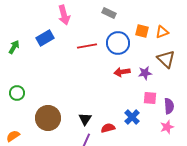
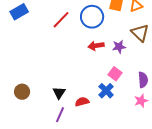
red line: (87, 46) -> (61, 20), turned -36
pink square: (150, 98) -> (115, 74), moved, turned 32
brown circle: (48, 118) -> (22, 92), size x0.6

